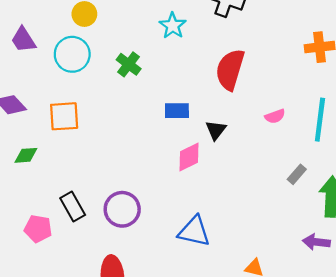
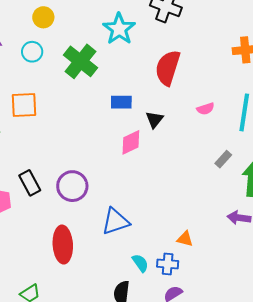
cyan star: (173, 26) -> (119, 29), size x1.4
cyan circle: (72, 54) -> (32, 52), size x0.7
green cross: (129, 64) -> (80, 61), size x1.6
blue triangle: (194, 231) -> (116, 221), moved, turned -32

